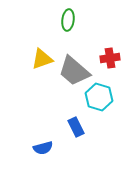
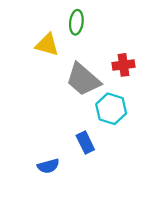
yellow triangle: (42, 59) -> (47, 45), moved, turned 35

